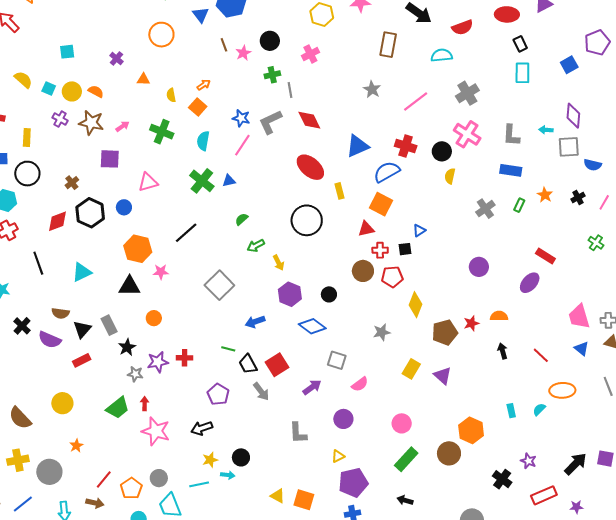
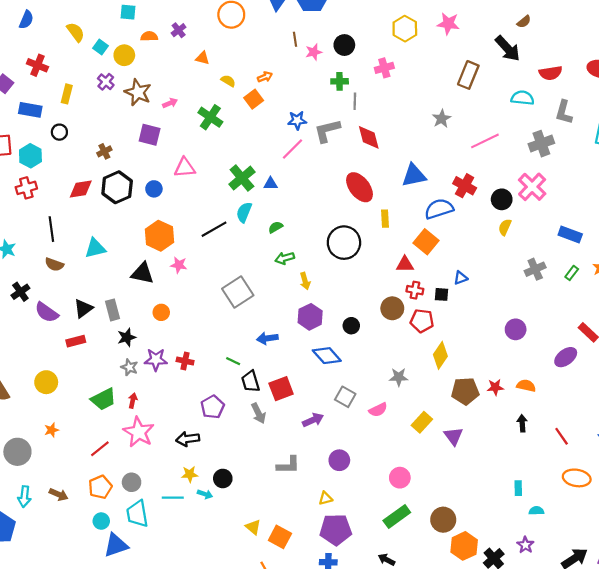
orange semicircle: (96, 91) -> (149, 36), moved, turned -42
yellow semicircle: (171, 95) -> (228, 81), turned 120
blue star: (241, 118) -> (297, 120), turned -30
gray L-shape: (511, 135) -> (564, 112), moved
cyan semicircle: (203, 141) -> (244, 212), moved
black circle: (27, 174) -> (59, 132), size x0.6
brown semicircle: (61, 313) -> (54, 264), moved
pink semicircle: (360, 384) -> (378, 410), moved
cyan semicircle: (539, 409) -> (536, 511), moved, turned 32
orange hexagon: (471, 430) -> (464, 546), moved
gray L-shape: (298, 433) -> (288, 465), turned -100
red line: (104, 479) -> (100, 449), moved

